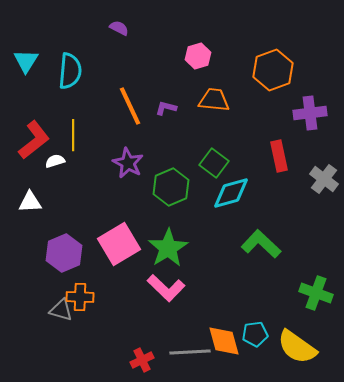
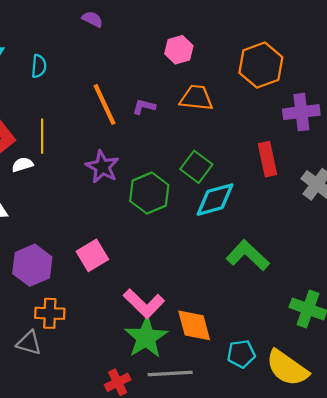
cyan semicircle: (70, 71) -> (39, 66), size x0.6
pink square: (119, 244) -> (92, 255), size x0.7
green star: (168, 248) -> (146, 337), moved
gray triangle: (61, 310) -> (29, 343), moved
orange diamond: (224, 341) -> (194, 325), moved

